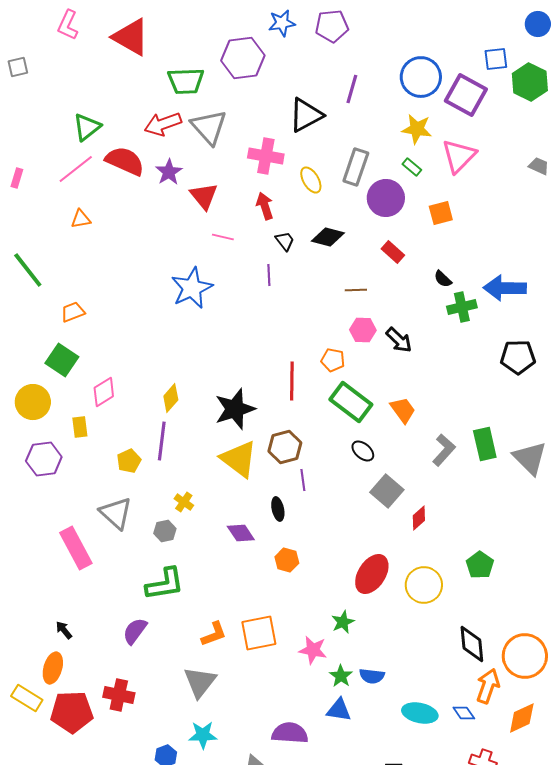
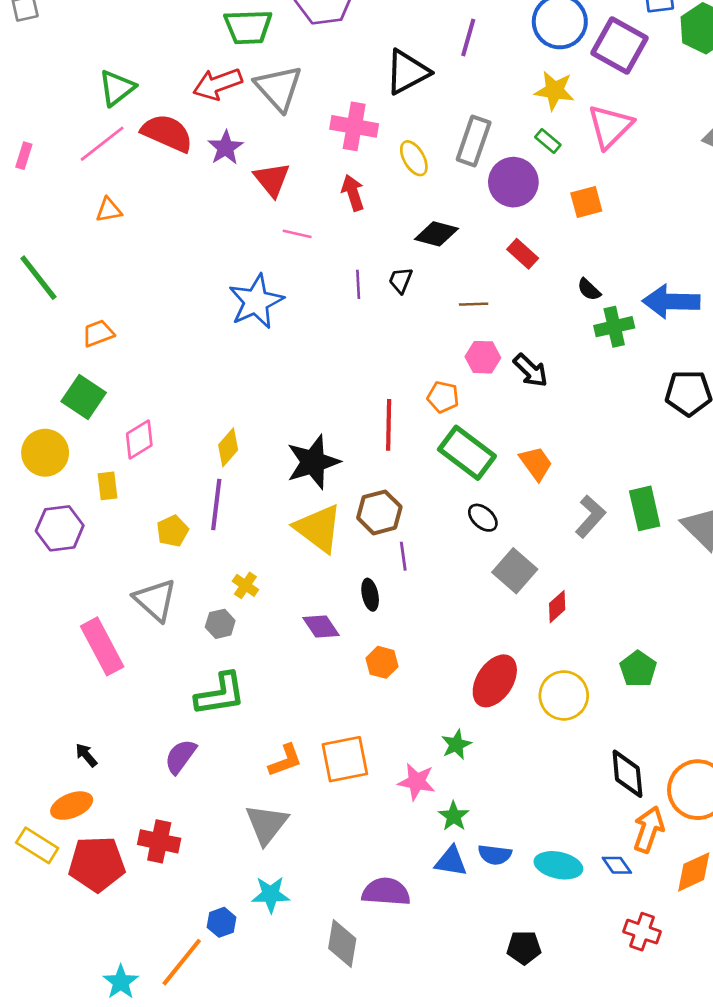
black trapezoid: (285, 241) -> (401, 280), moved, turned -120
orange ellipse: (53, 668) -> (72, 806), turned 52
blue semicircle: (372, 676) -> (495, 855), moved

